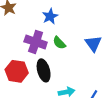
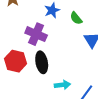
green semicircle: (59, 43) -> (76, 18), moved

